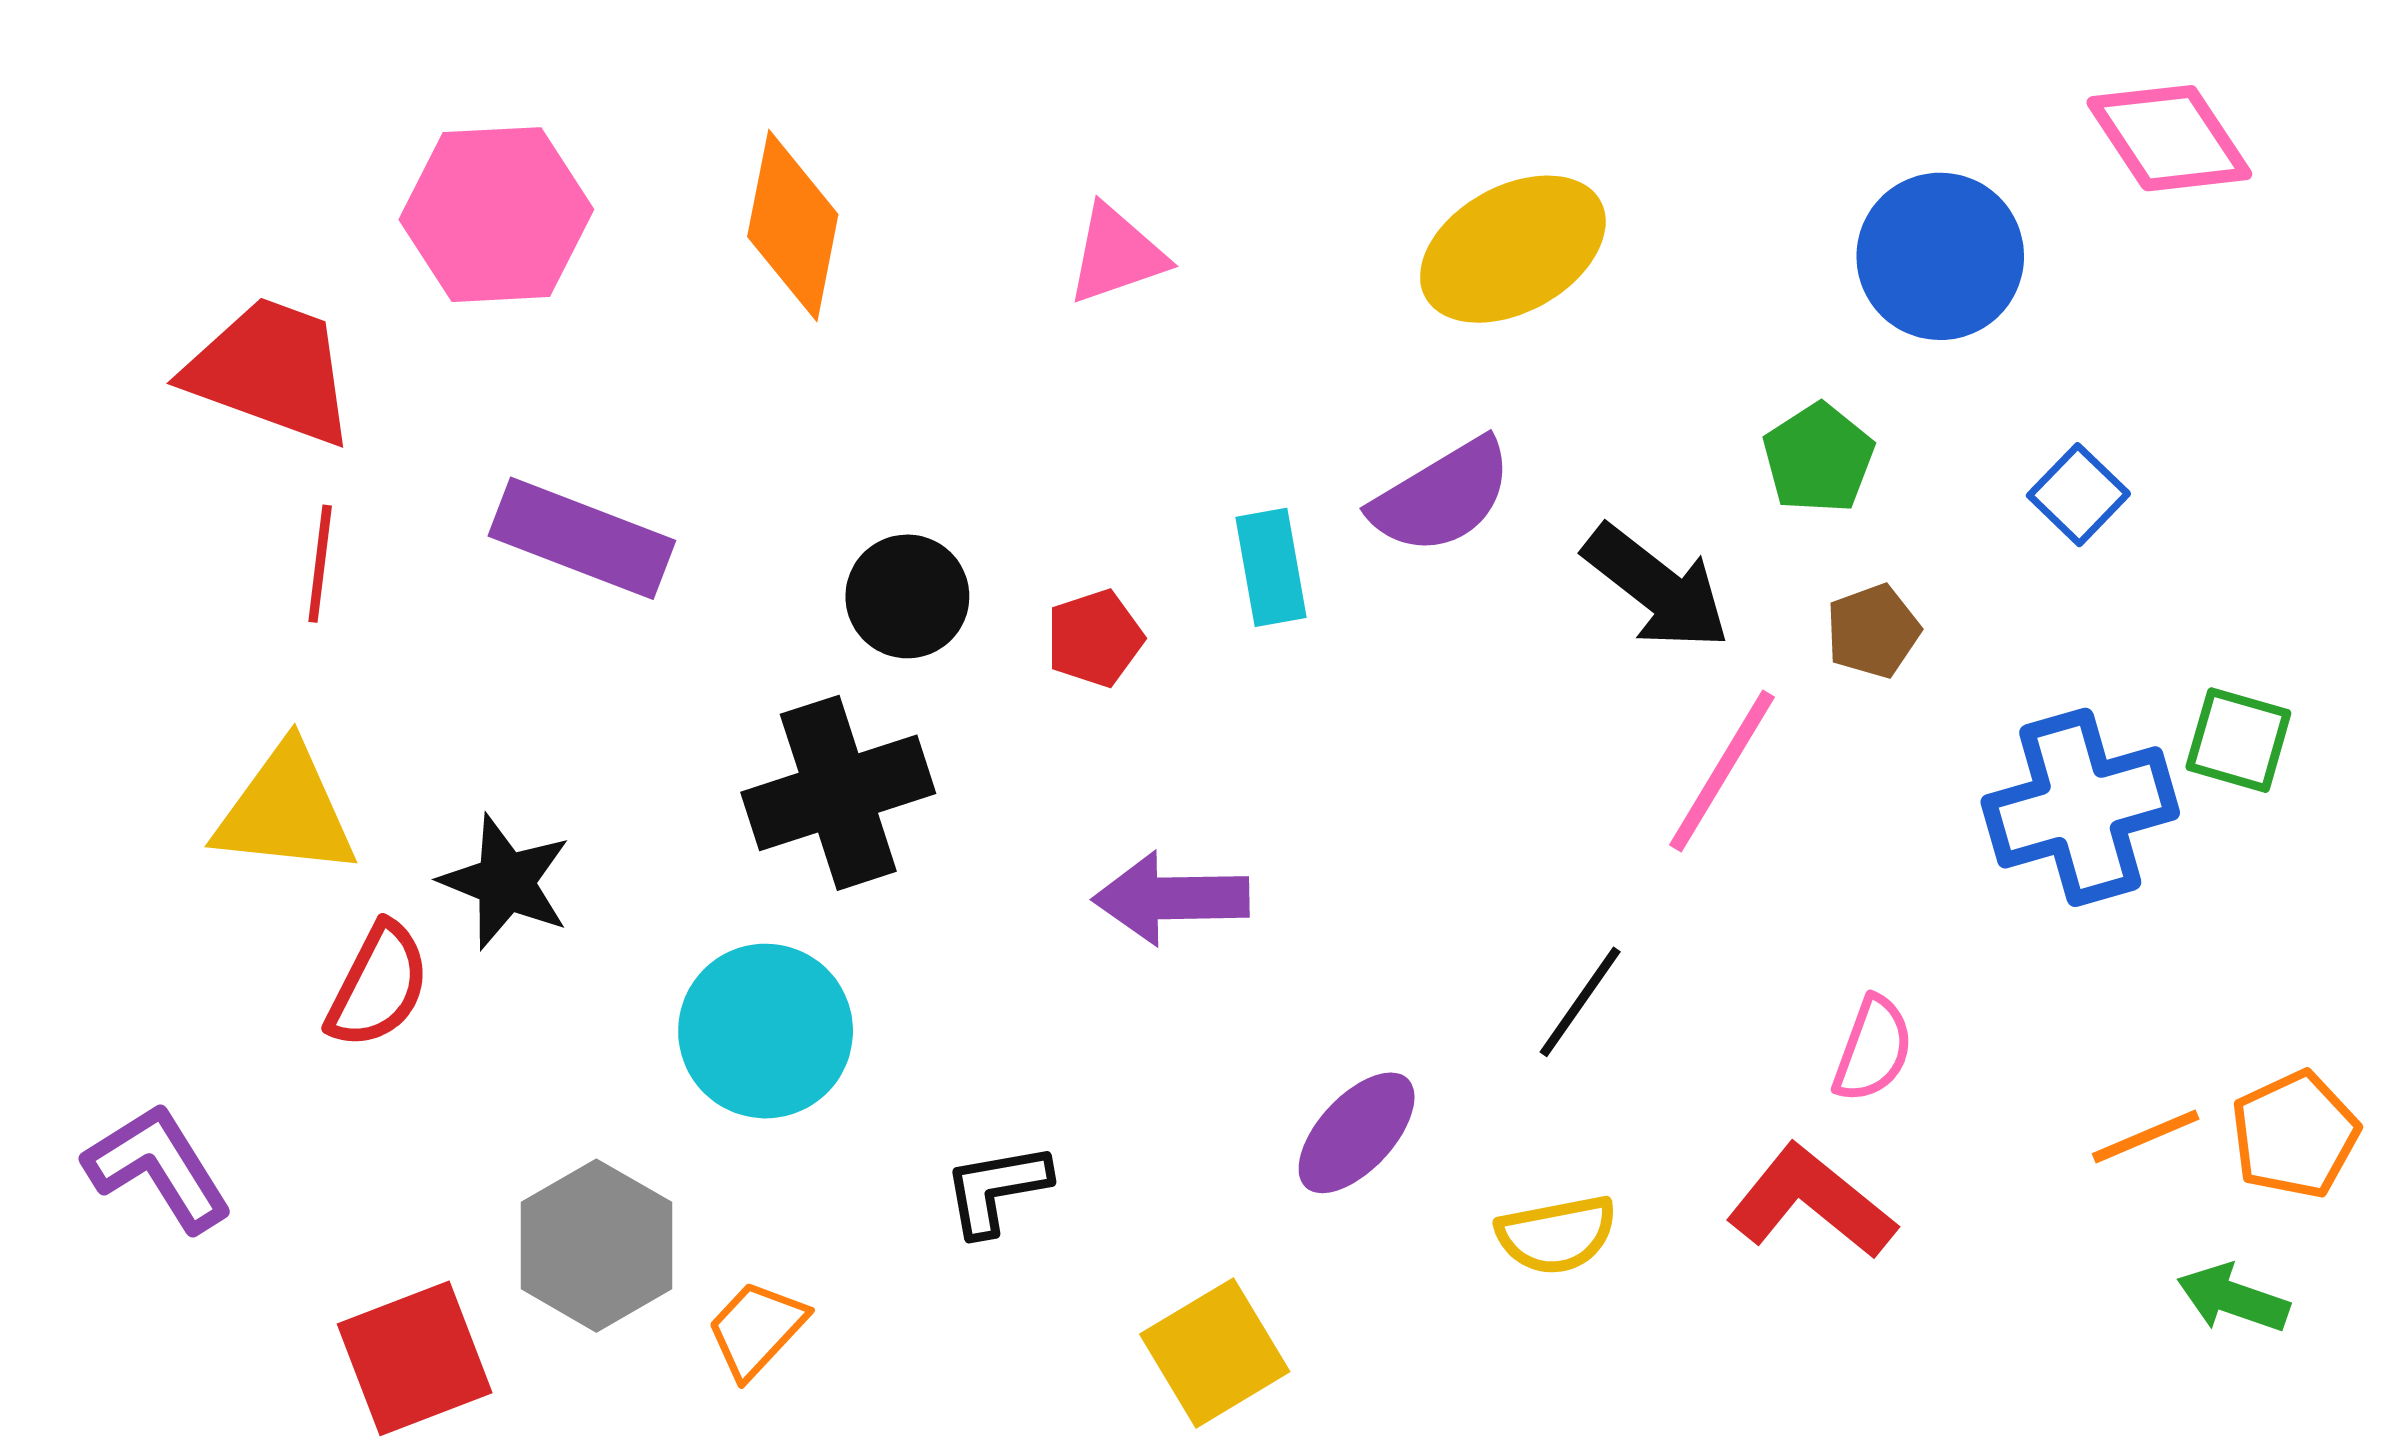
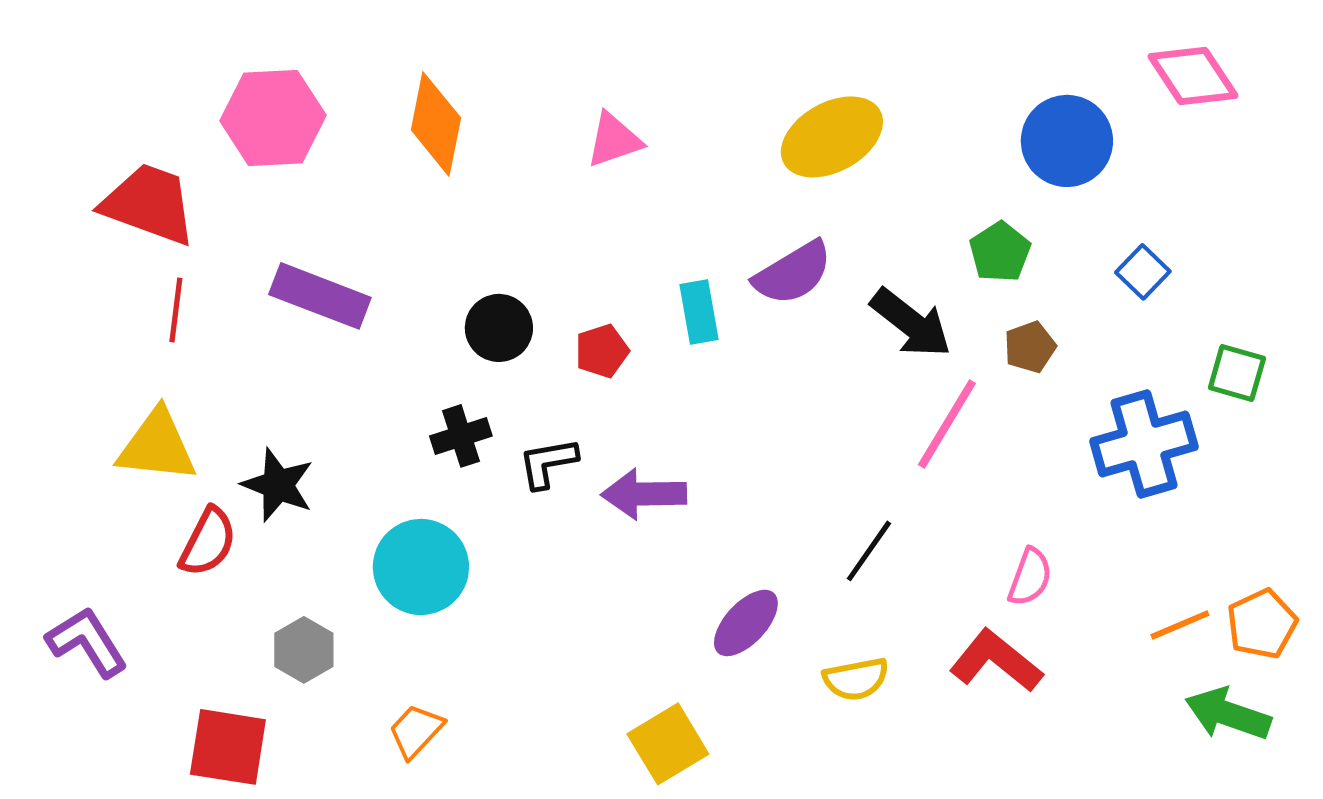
green square: (2238, 740) -> (1237, 373), moved
black cross: (838, 793) -> (461, 436), size x0.6
black L-shape: (996, 1189) -> (548, 463), moved
gray hexagon: (596, 1246) -> (304, 650), moved, size x0.7
green arrow: (2233, 1298) -> (1228, 714), size x1.4
red square: (415, 1358) -> (228, 747), turned 30

